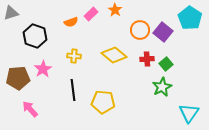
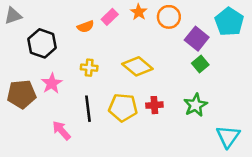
orange circle: (140, 30) -> (169, 17), moved
red cross: (147, 59) -> (154, 105), moved
green square: (166, 64) -> (200, 64), moved
yellow pentagon: (103, 102) -> (123, 107), moved
pink arrow: (30, 109) -> (61, 130), moved

